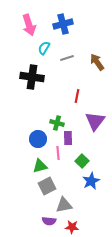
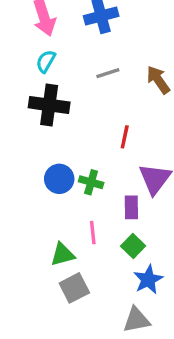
cyan semicircle: (44, 48) -> (46, 61), moved
purple rectangle: (68, 138) -> (131, 207), moved
blue circle: (38, 139) -> (59, 179), moved
gray triangle: (64, 205) -> (136, 320), moved

